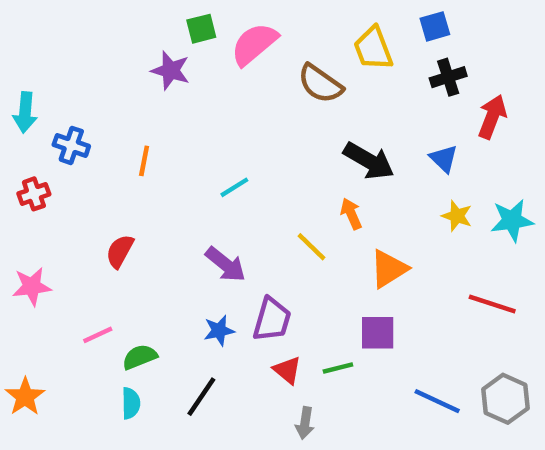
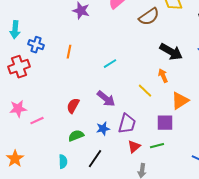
brown semicircle: (320, 84) -> (149, 17), turned -70
red cross: (34, 194) -> (19, 67), size x1.5
red semicircle: (120, 251) -> (73, 106), moved
purple square: (378, 333) -> (165, 123), moved
pink line: (98, 335) -> (37, 121), moved
green semicircle: (140, 357) -> (76, 136), moved
red triangle: (287, 370) -> (134, 147), turned 40

